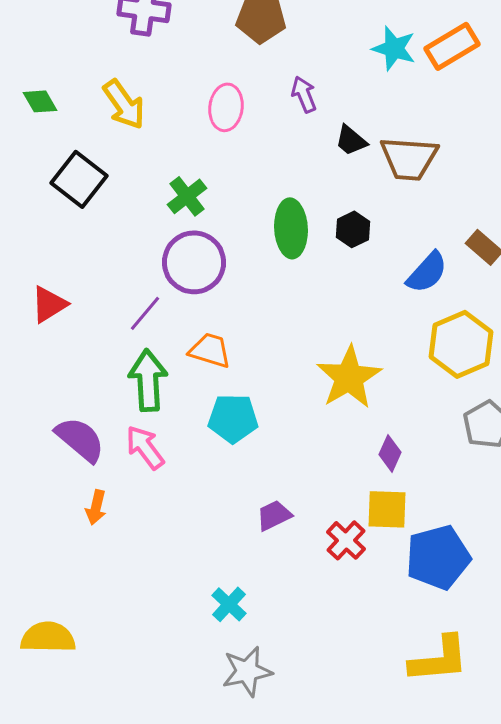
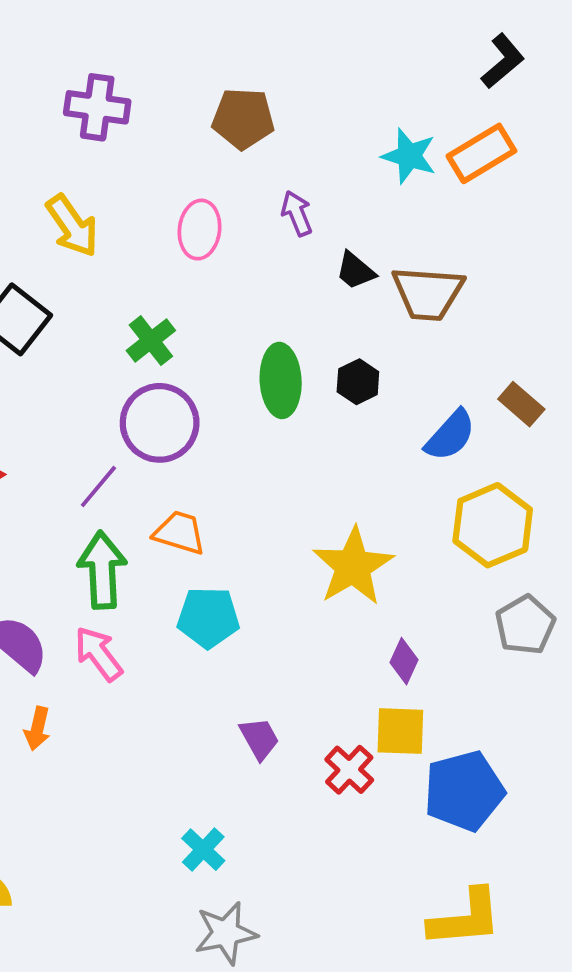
purple trapezoid: (274, 515) -> (259, 739), turned 87

